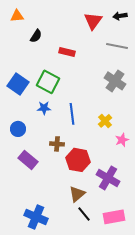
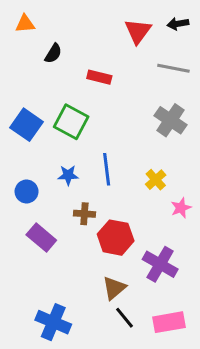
blue star: (44, 108) -> (68, 175), moved

